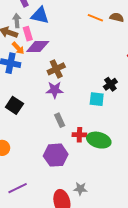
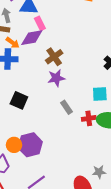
pink rectangle: (28, 34) -> (40, 23), moved
cyan square: (97, 99) -> (100, 94), moved
purple hexagon: (56, 155) -> (30, 145), moved

